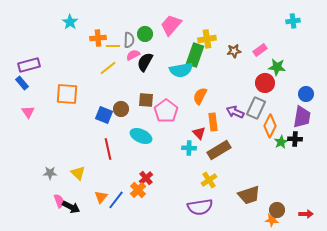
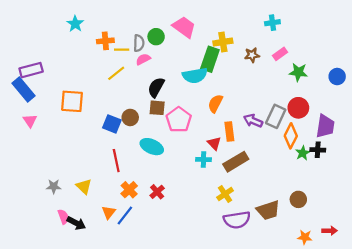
cyan cross: (293, 21) -> (272, 23), moved
pink trapezoid: (171, 25) -> (184, 27), turned 85
black semicircle: (145, 62) -> (156, 87), moved
blue rectangle: (22, 83) -> (23, 89), size x1.6
red circle: (265, 83) -> (298, 108), moved
blue circle: (306, 94) -> (337, 77), moved
orange cross: (138, 190) -> (129, 190), moved
purple semicircle: (200, 207) -> (237, 220), moved
brown circle: (277, 210) -> (298, 199), moved
orange star: (272, 220) -> (305, 237), moved

